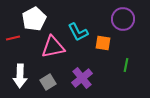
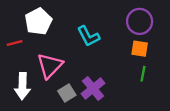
orange square: (103, 43) -> (140, 49), moved
pink triangle: (53, 47) -> (50, 66), moved, turned -35
gray square: (48, 82) -> (67, 93), moved

